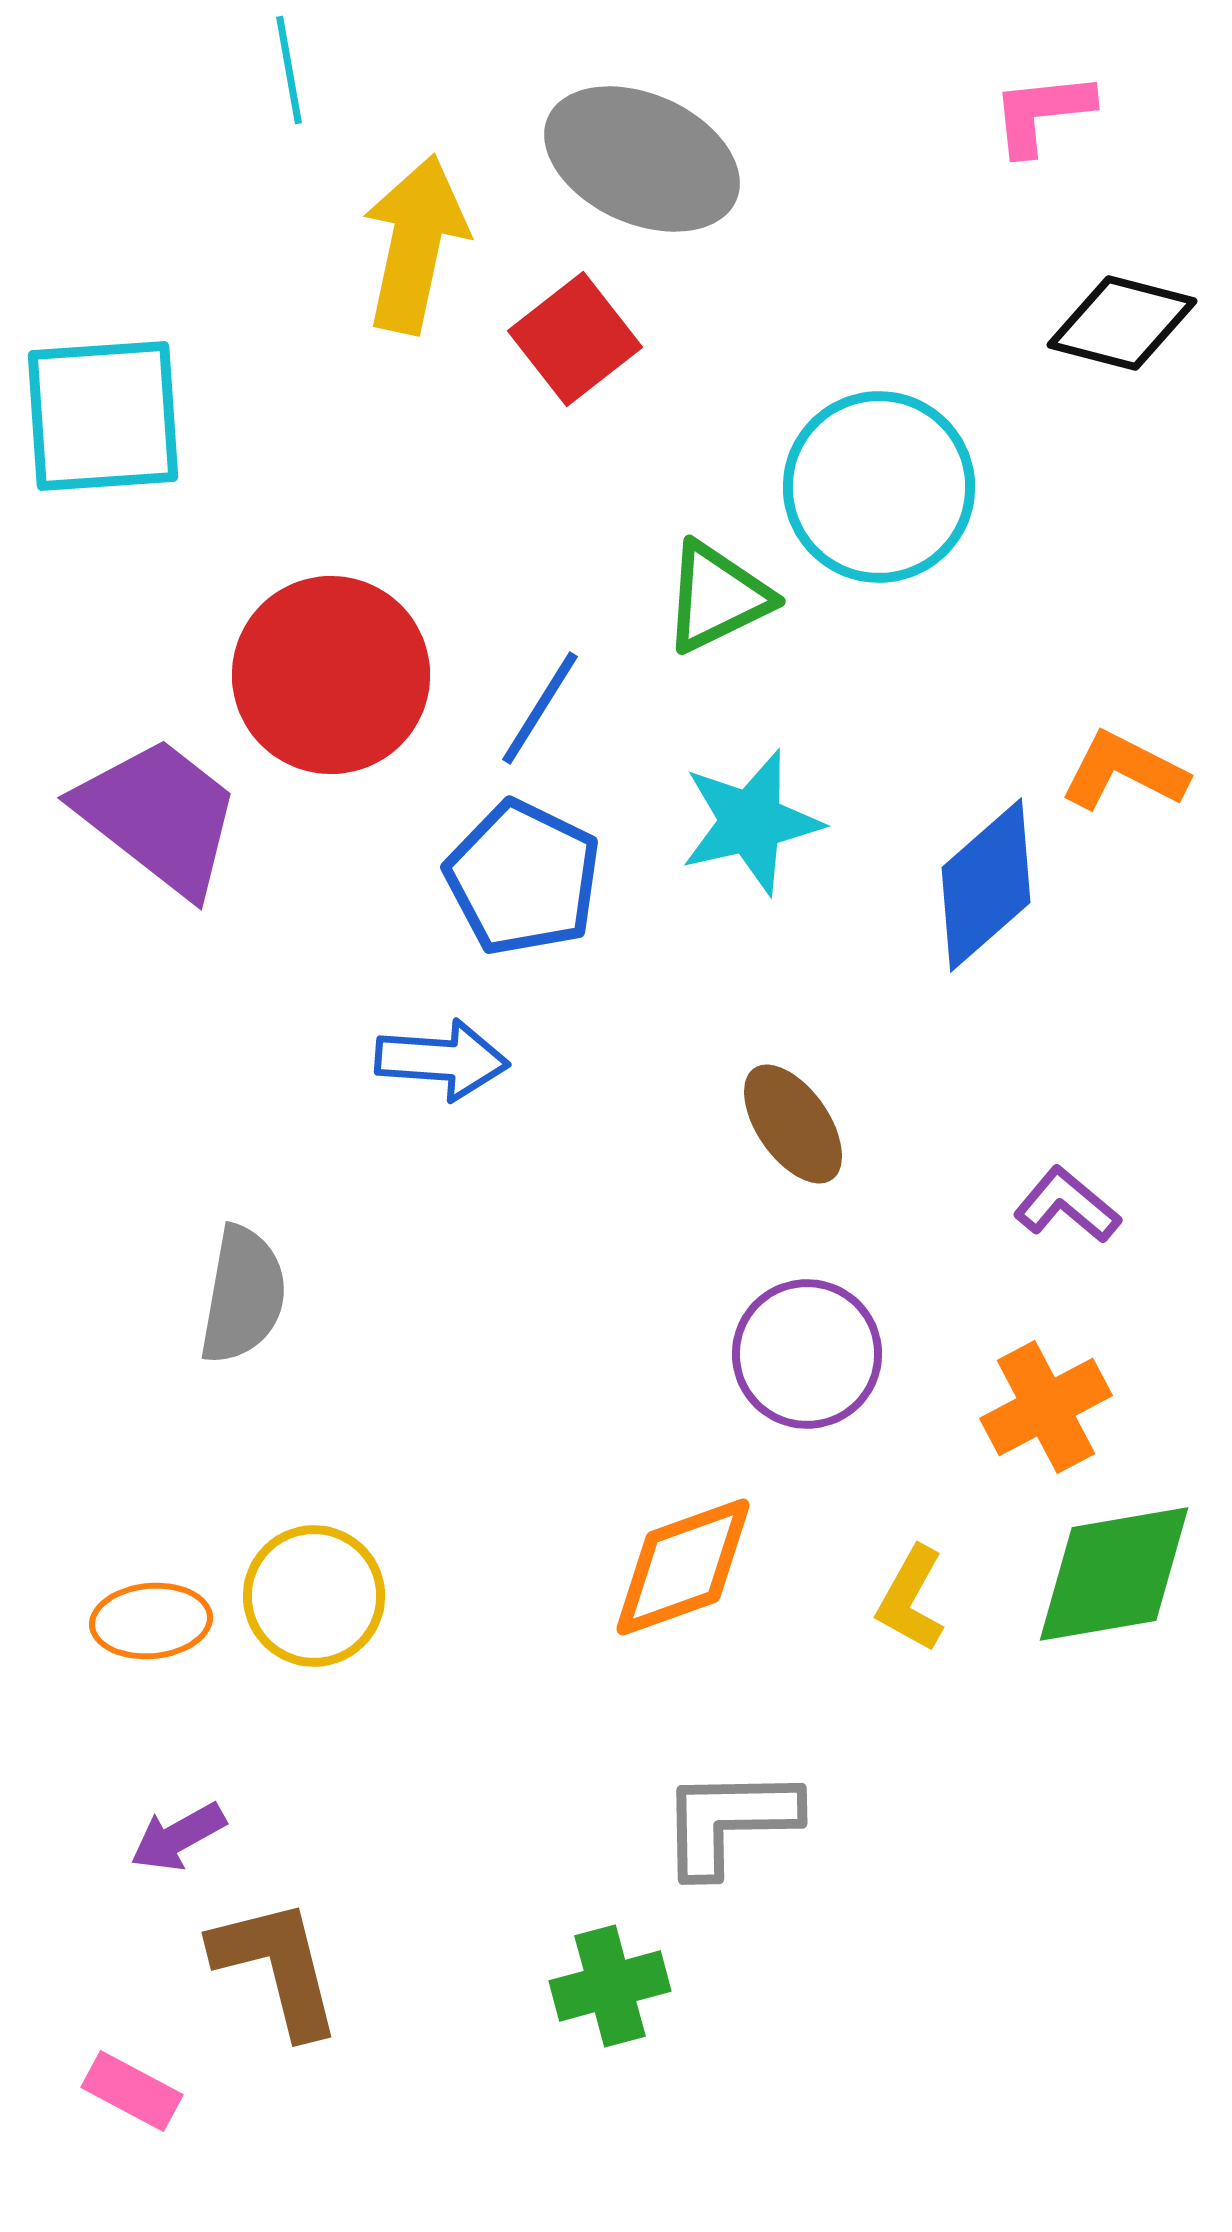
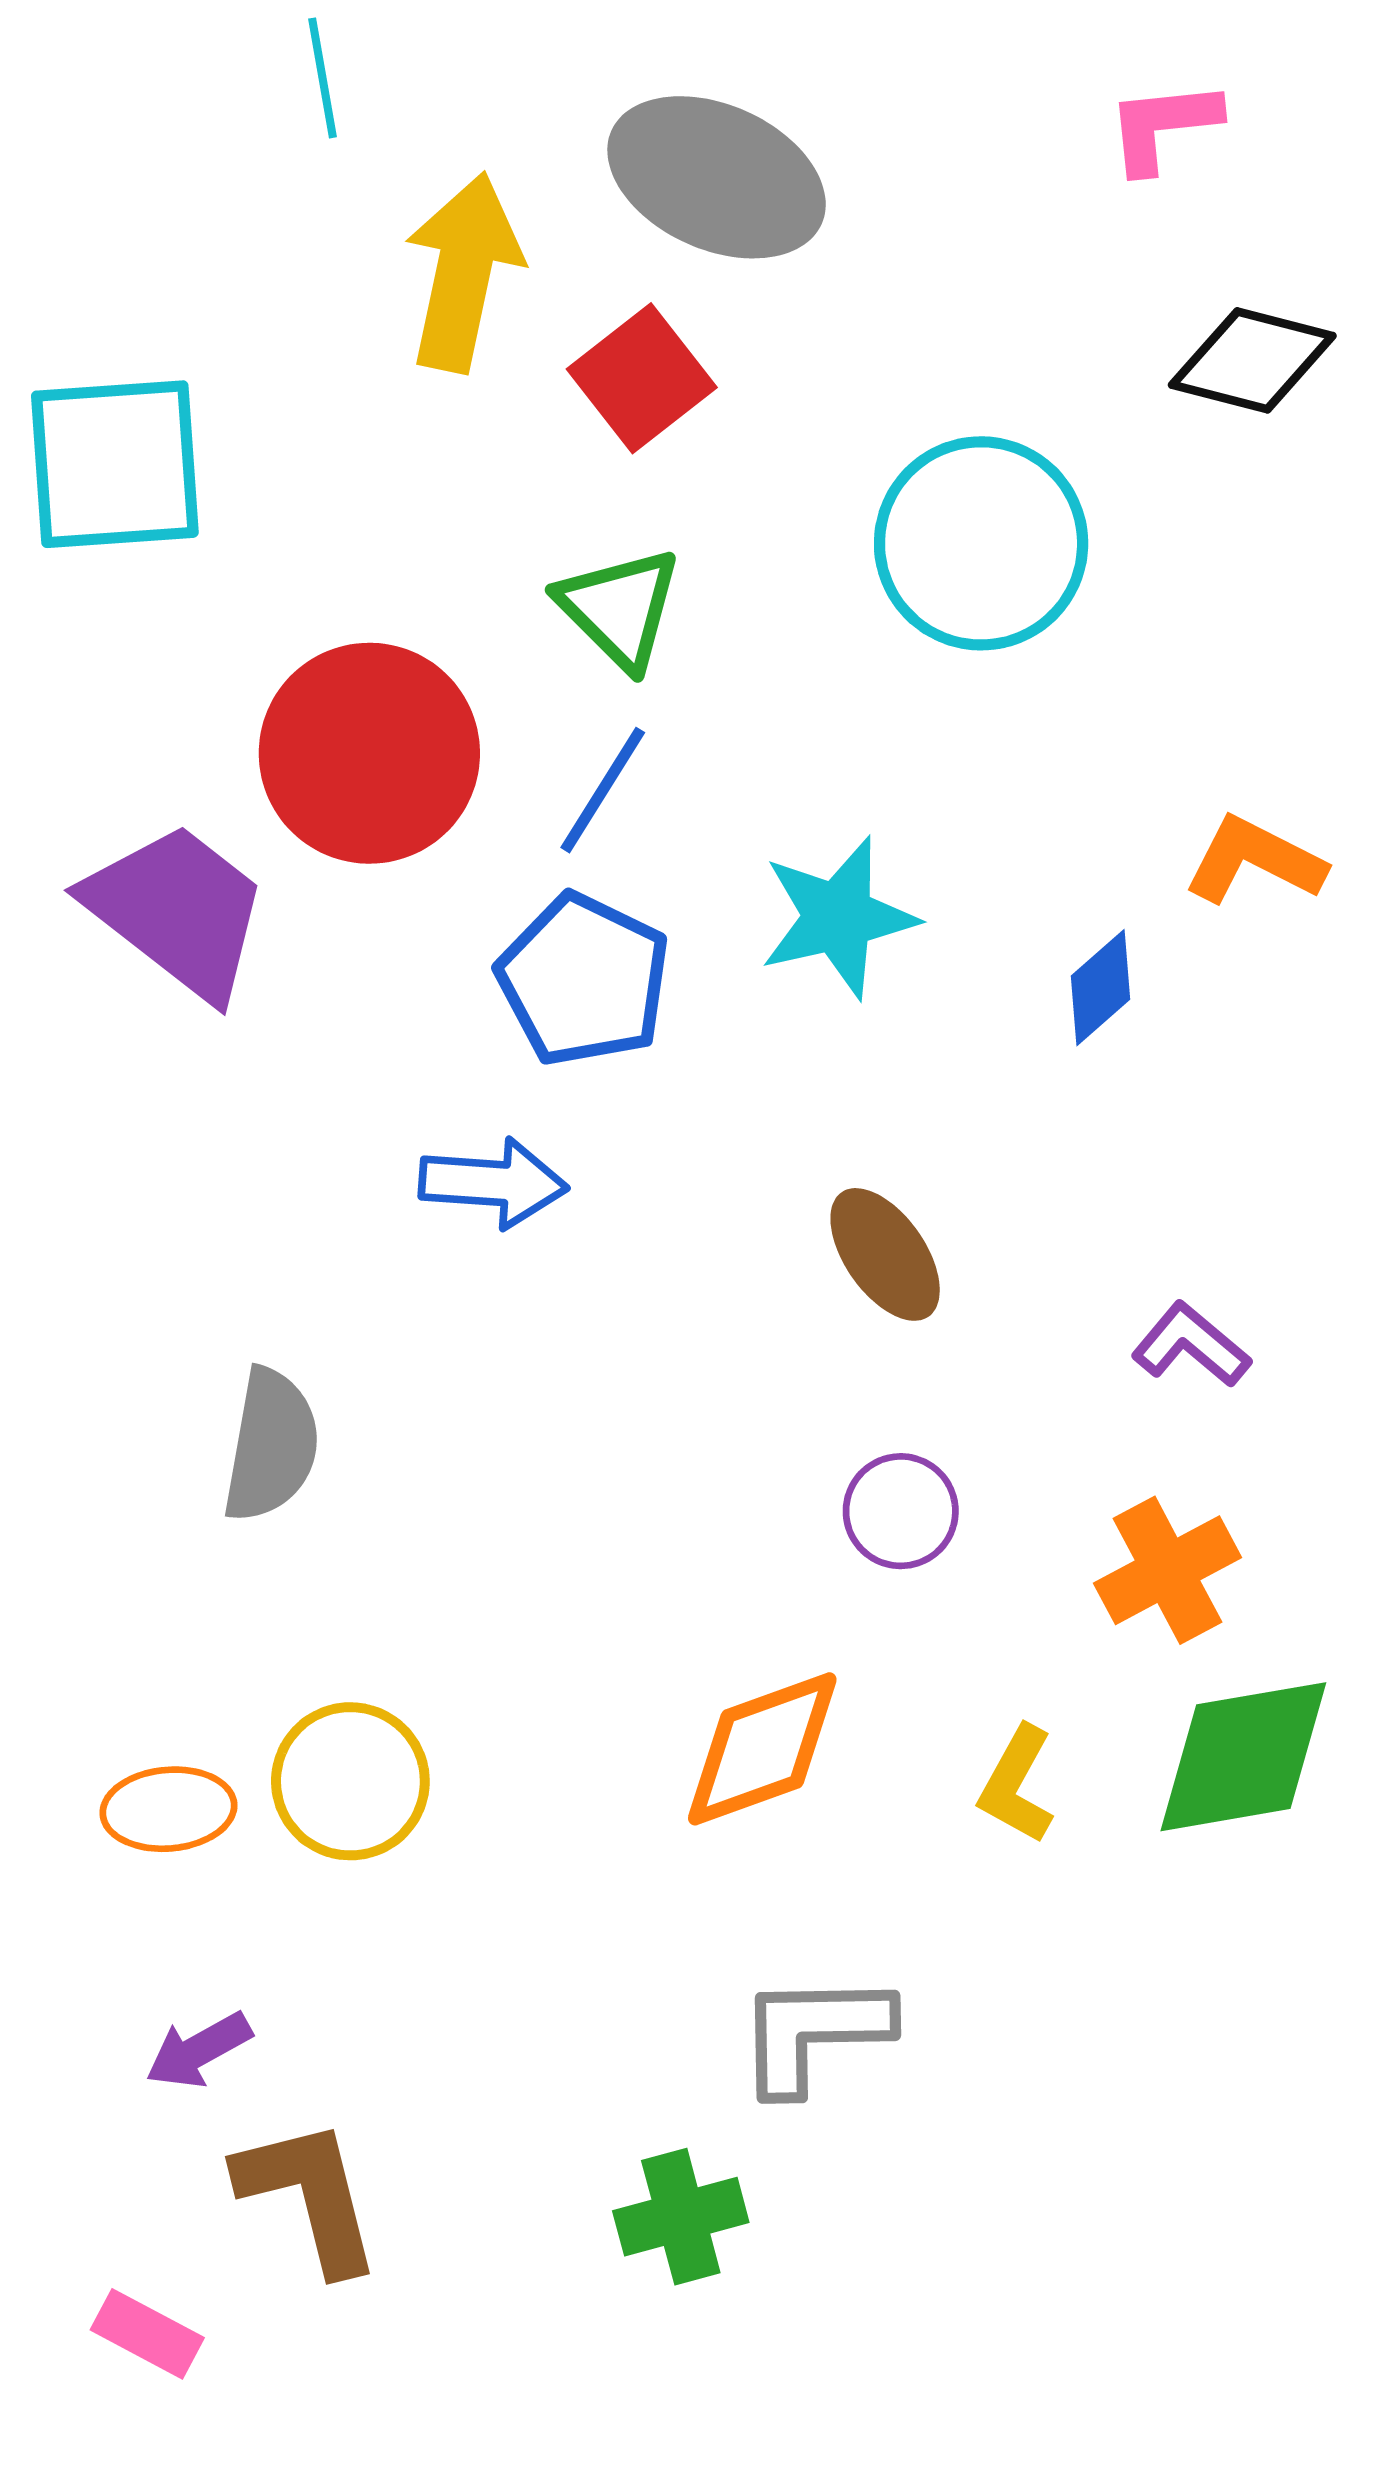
green triangle: (717, 597) -> (619, 608), moved, turned -49
blue diamond: (986, 885) -> (1100, 988), size x0.6
purple circle: (807, 1354) -> (901, 1511), size x0.7

